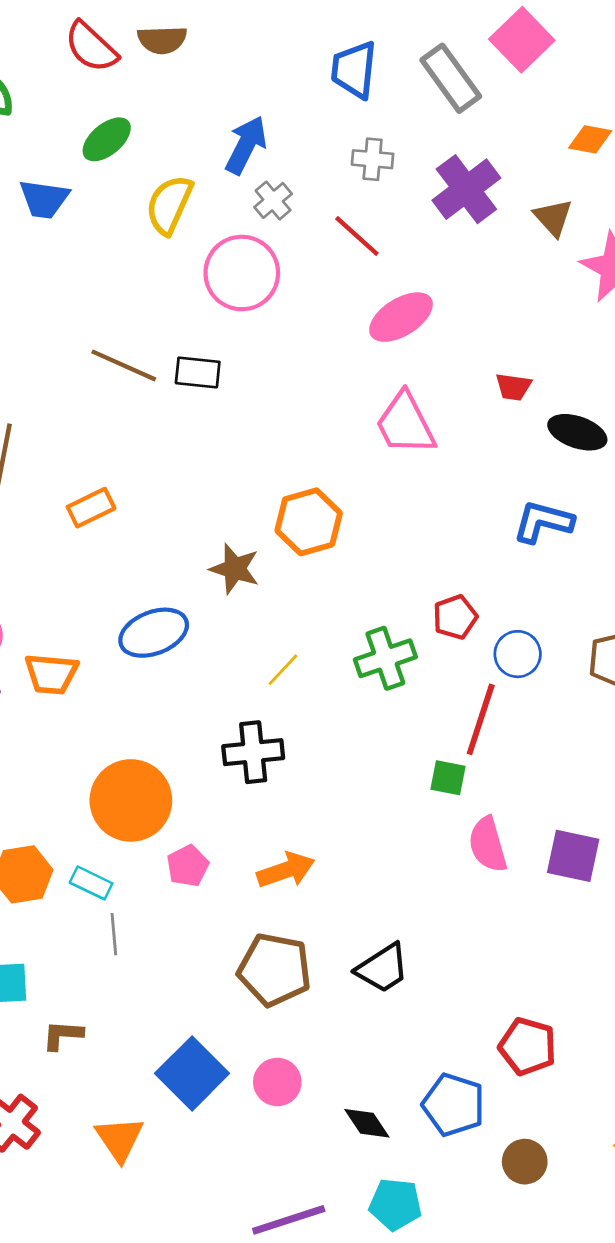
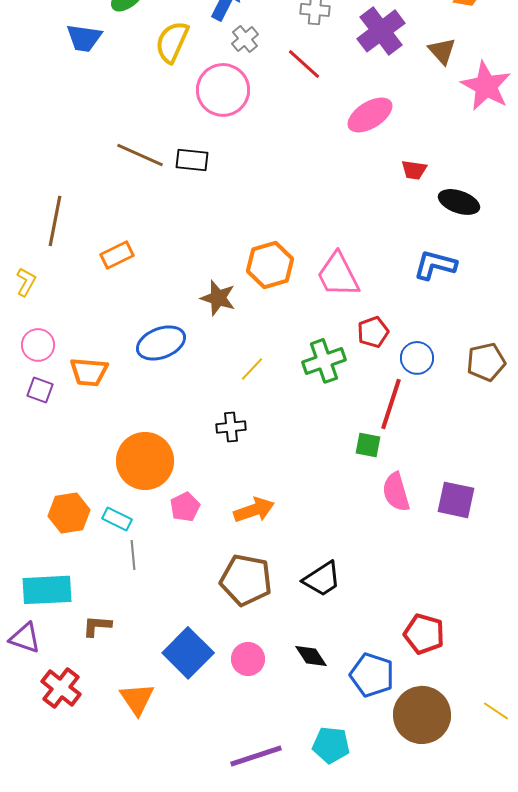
pink ellipse: (401, 317) -> (370, 115), moved
pink trapezoid: (405, 424) -> (338, 275), moved
black cross: (253, 752) -> (231, 427), size x0.7
black diamond: (367, 1123) -> (311, 656), moved
brown circle: (525, 1162) -> (422, 715), size x1.8

